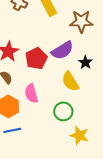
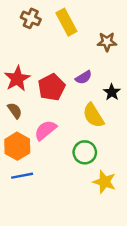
brown star: (81, 21) -> (107, 42), size x0.7
purple semicircle: (62, 50) -> (84, 77), size x0.6
pink semicircle: (31, 93) -> (45, 130), turned 66

